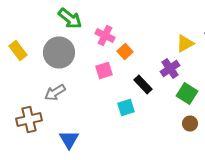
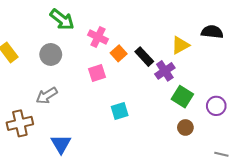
gray circle: (59, 52) -> (51, 54), size x0.7
black rectangle: (143, 84) -> (144, 57), moved

